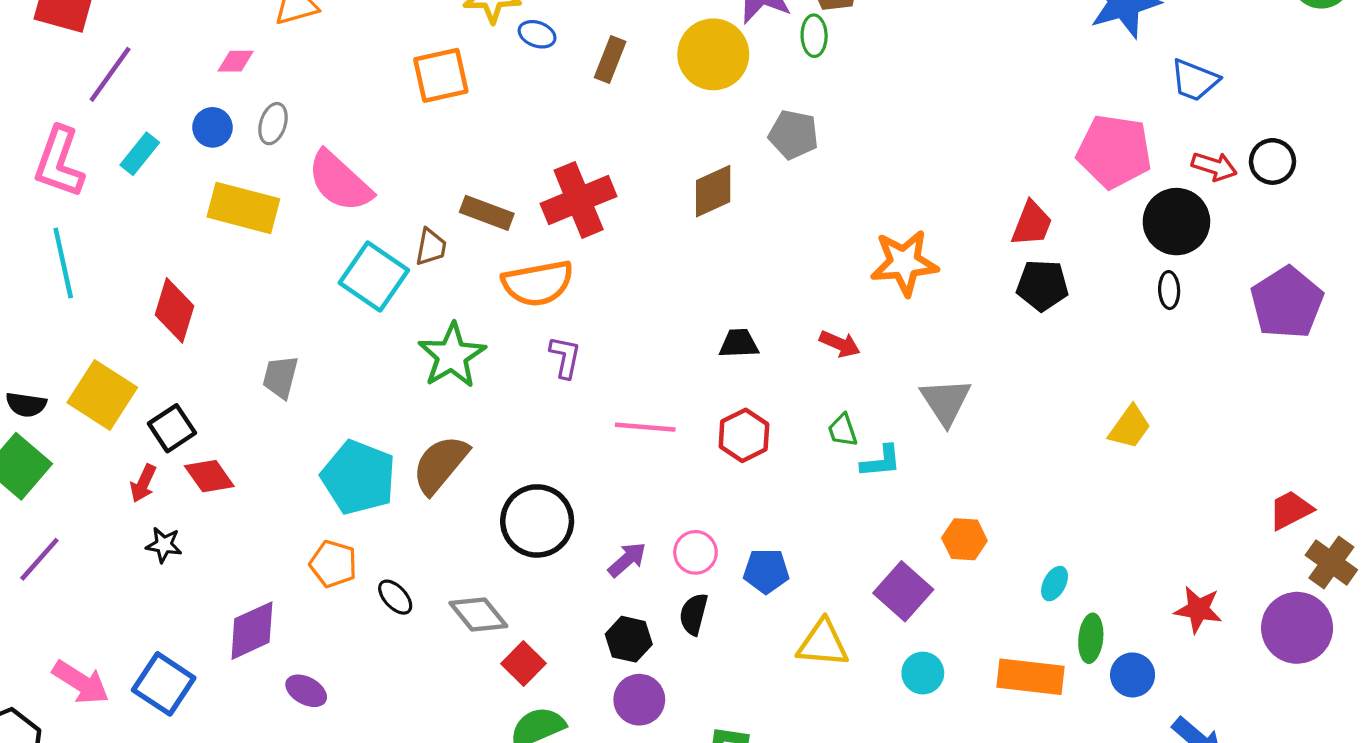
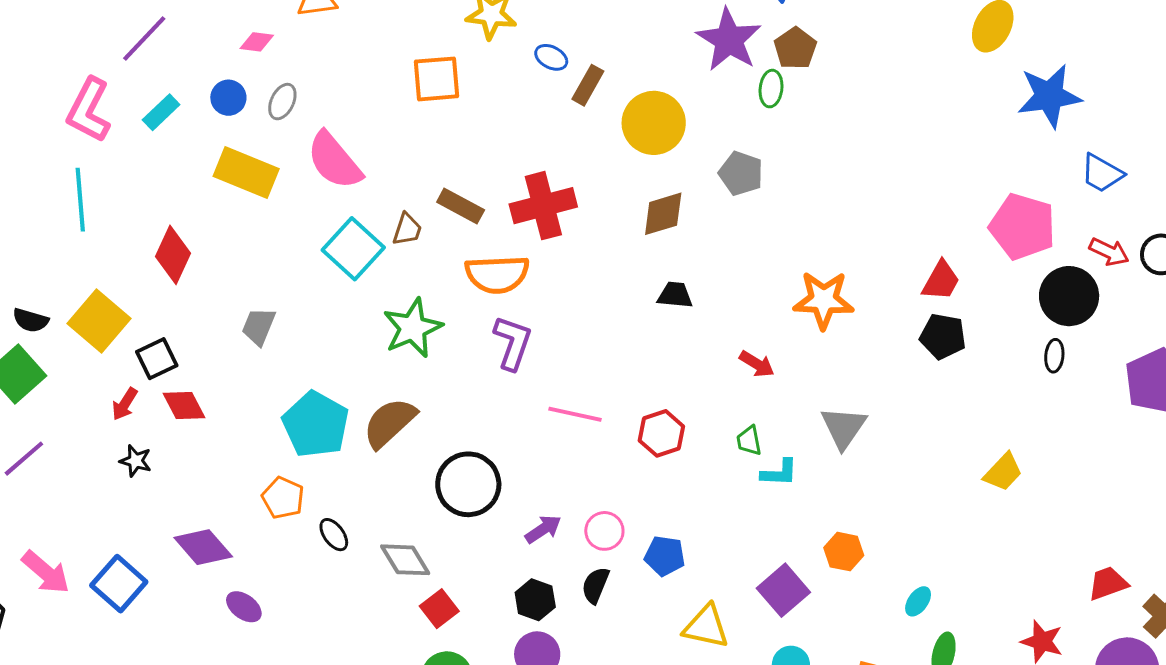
blue ellipse: (537, 34) -> (551, 57), moved
yellow circle: (713, 54) -> (654, 123), moved
black trapezoid: (739, 343) -> (675, 295), moved
purple L-shape: (565, 357) -> (513, 343), size x1.4
red trapezoid: (1291, 510) -> (1108, 583), moved
purple diamond: (252, 631) -> (203, 547), turned 66

